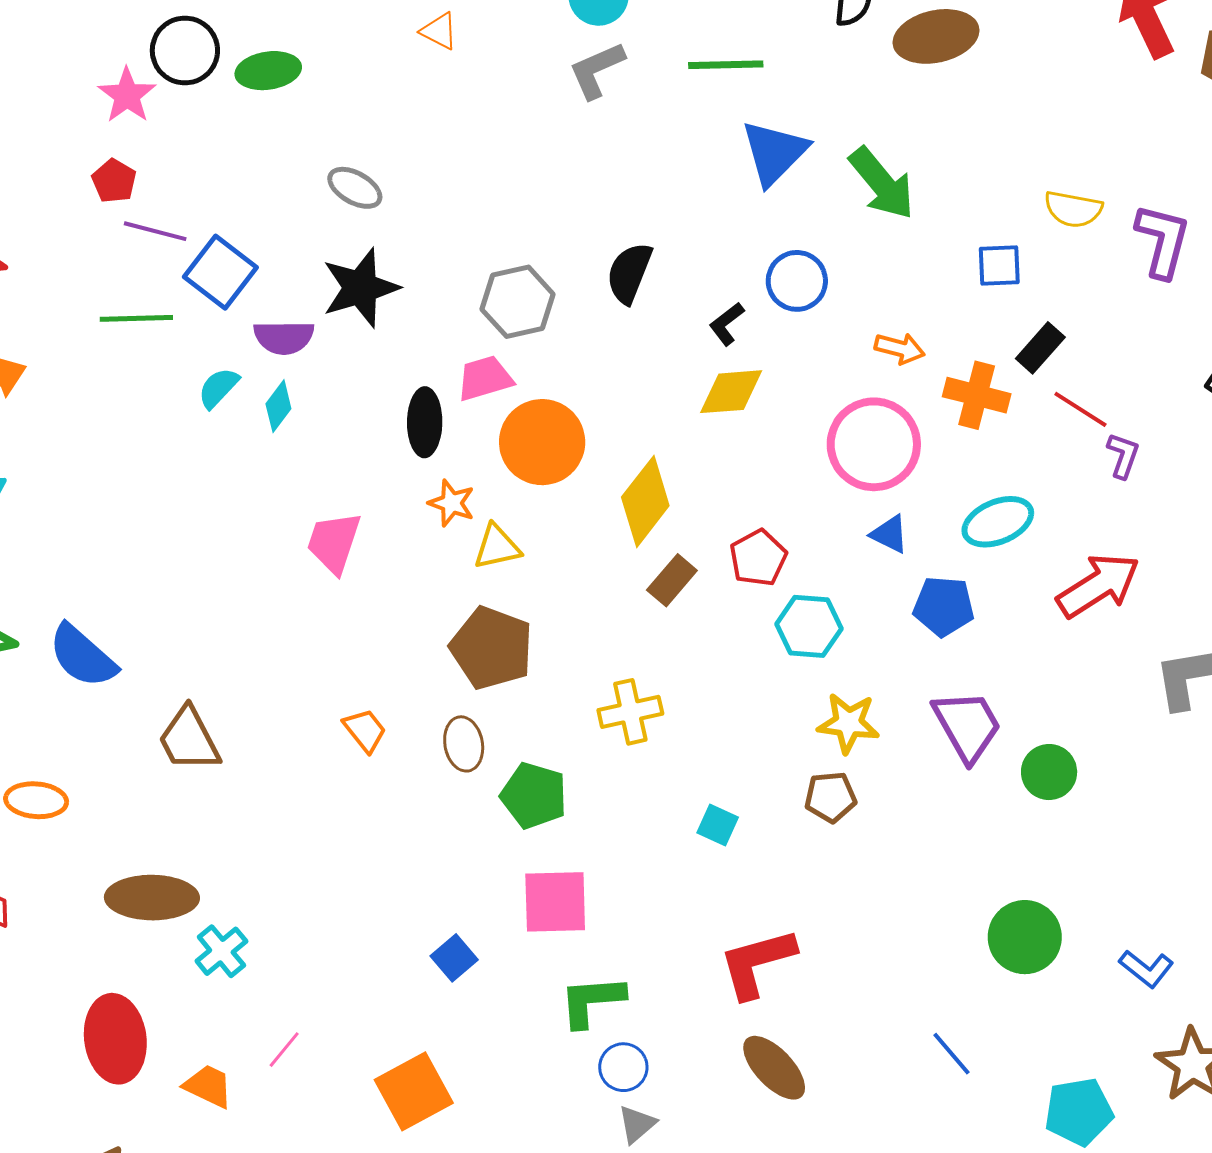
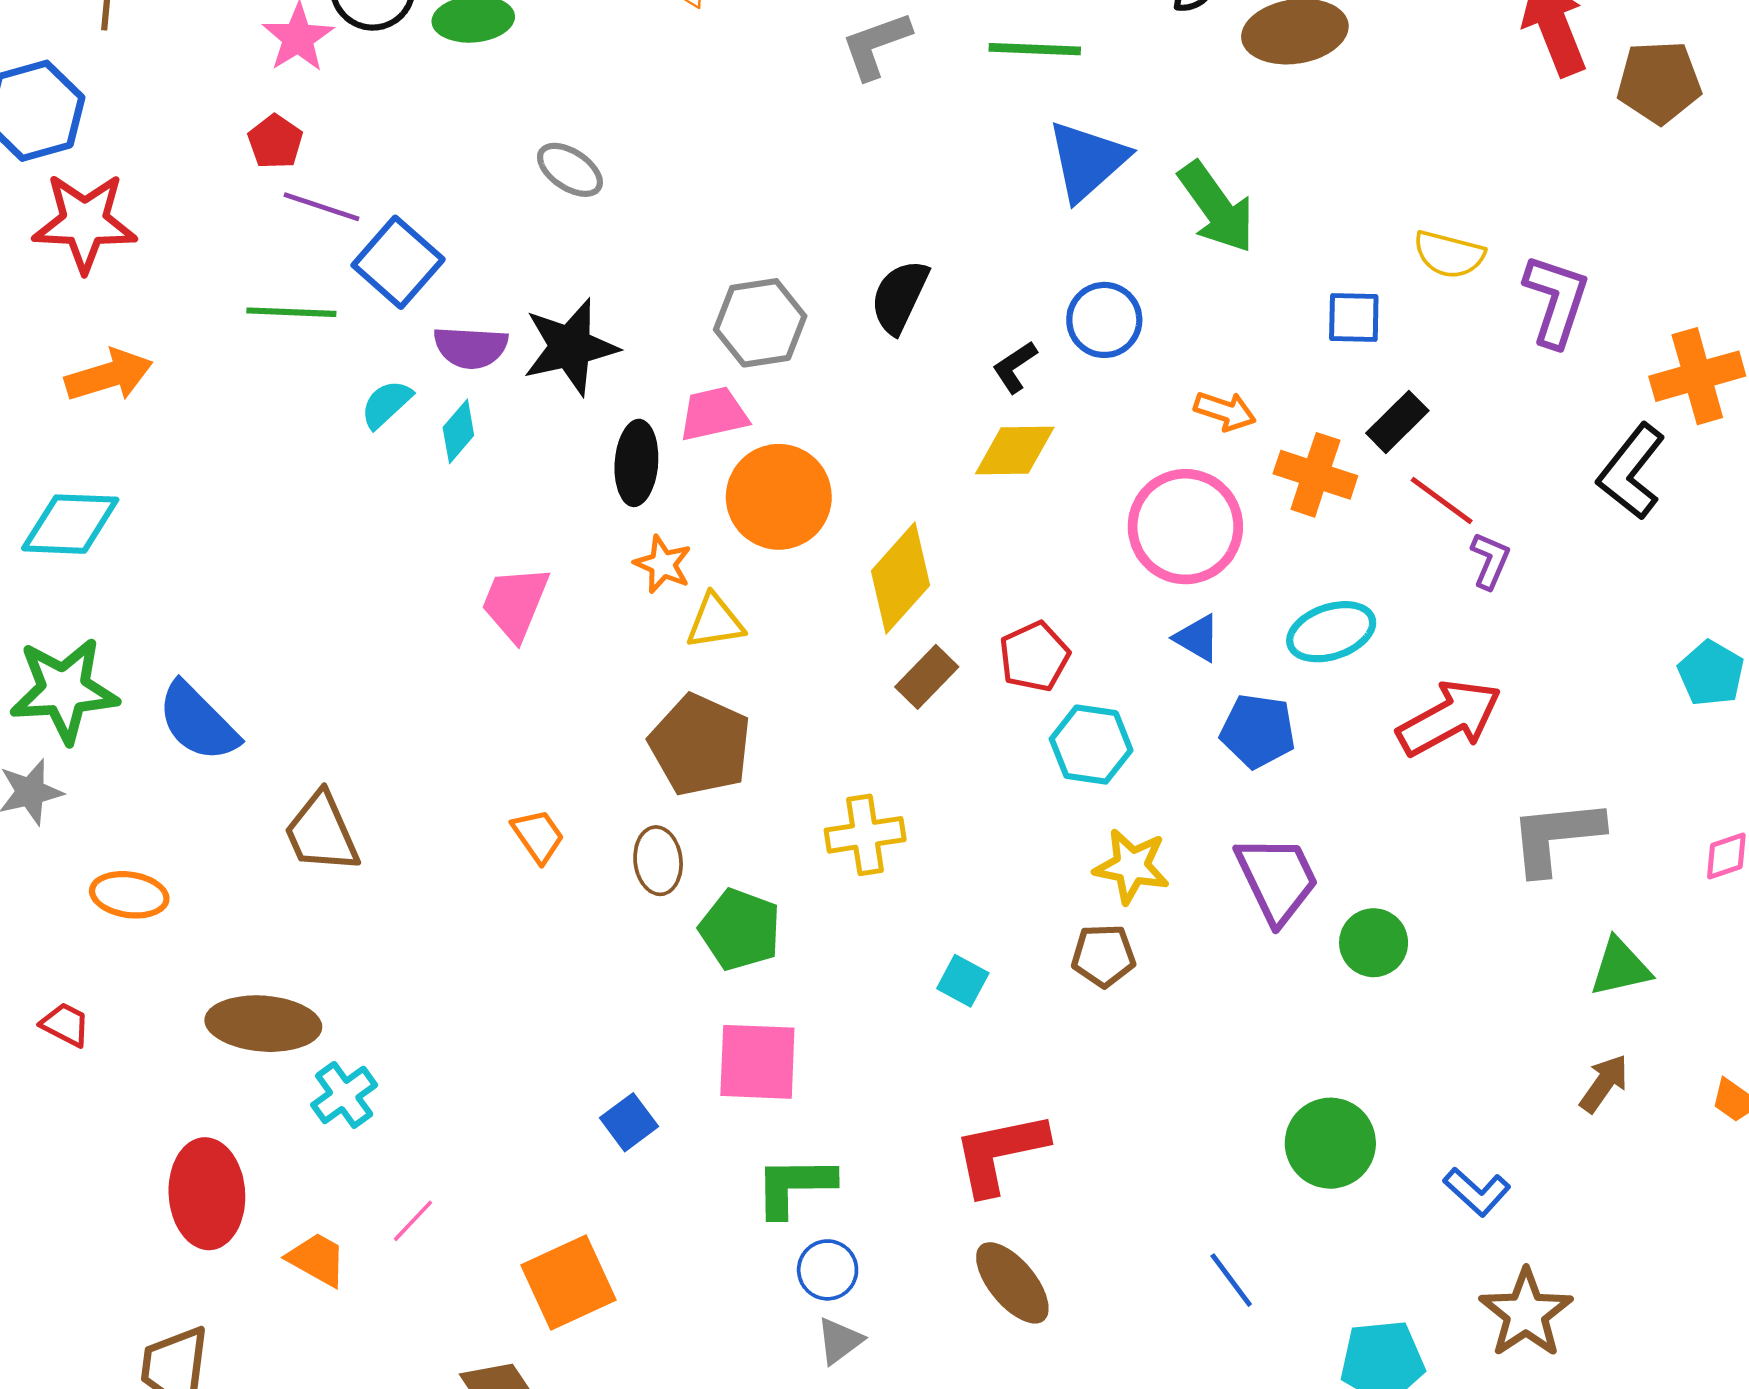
black star: (360, 288) -> (570, 347), moved

